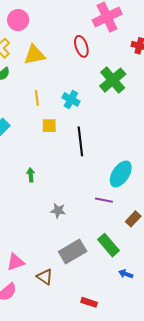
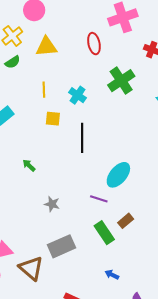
green arrow: (31, 175) -> (29, 165), turned -48
green rectangle: (108, 245) -> (104, 233), moved
brown triangle: (45, 277) -> (31, 268), size x1.5

